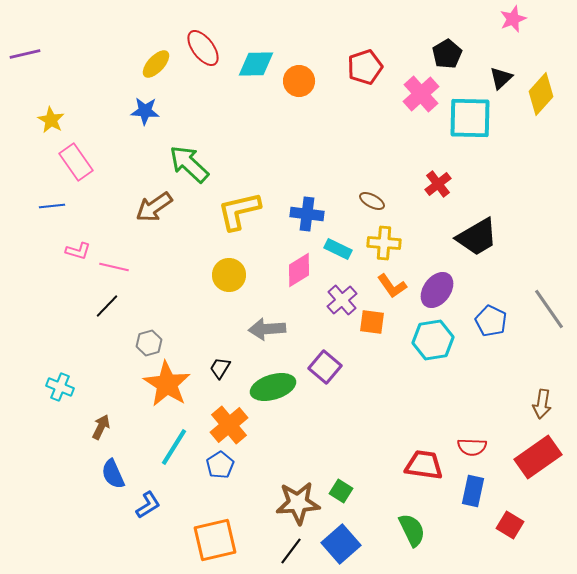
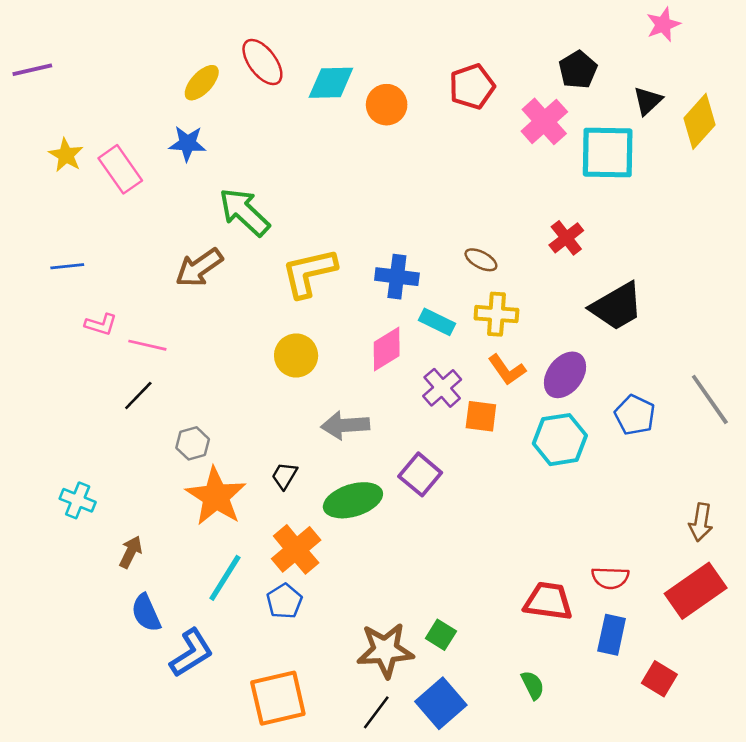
pink rectangle: (76, 162) -> (120, 169), moved
blue L-shape: (148, 505) -> (191, 653), size x1.4
green semicircle: (412, 530) -> (533, 685), size x0.7

